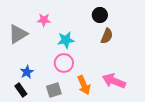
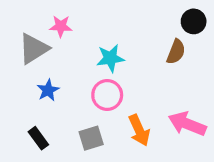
black circle: (100, 15) -> (194, 21), moved
pink star: (44, 20) -> (61, 26), moved
blue star: (27, 72) -> (48, 90), moved

